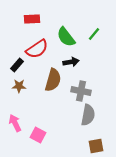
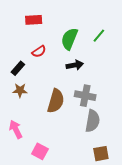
green semicircle: (66, 37) -> (69, 39), turned 60
red semicircle: (37, 49) -> (39, 51), size x0.6
brown semicircle: (53, 80) -> (56, 101), moved
pink square: (38, 135) -> (40, 151), moved

